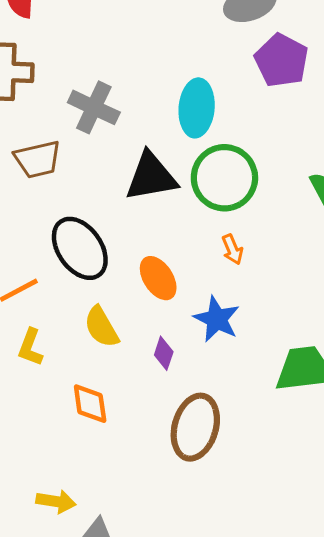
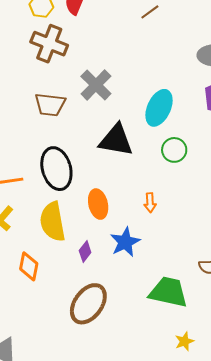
green circle: (224, 178) -> (174, 150), moved, size x0.6
yellow semicircle: (101, 327) -> (53, 222), size x1.4

